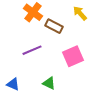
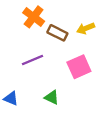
yellow arrow: (80, 13) -> (86, 28), moved, turned -70

